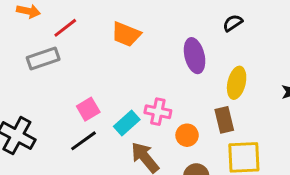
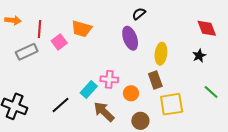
black semicircle: (233, 23) -> (139, 14), moved
red line: (65, 28) -> (39, 29), turned -42
pink square: (88, 109) -> (59, 42), moved

